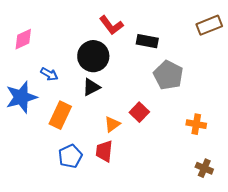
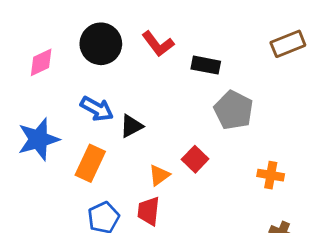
black circle: (93, 56) -> (101, 44), moved
blue arrow: (49, 74) -> (97, 109), moved, size x1.4

